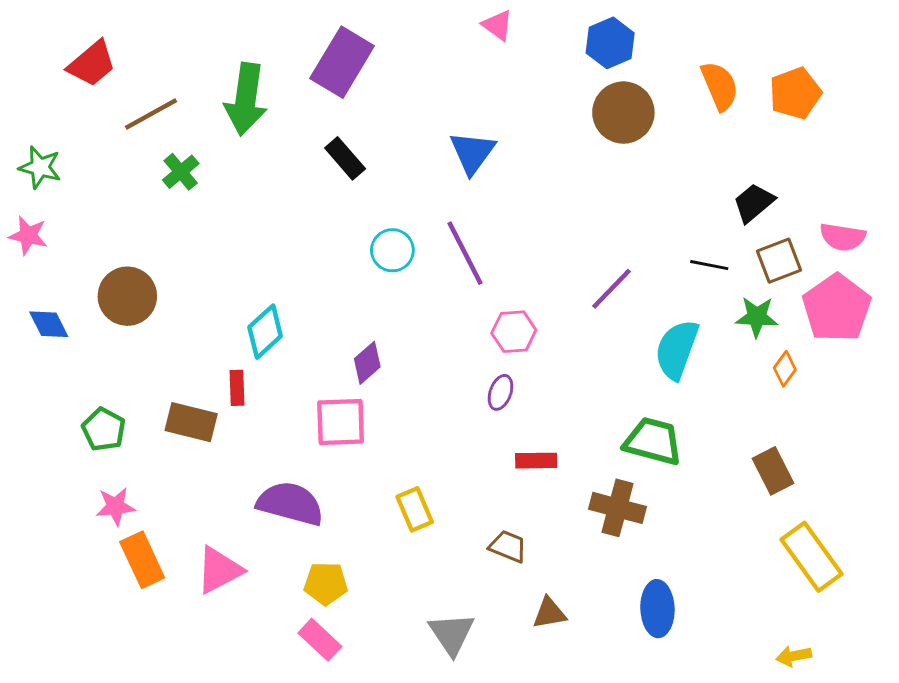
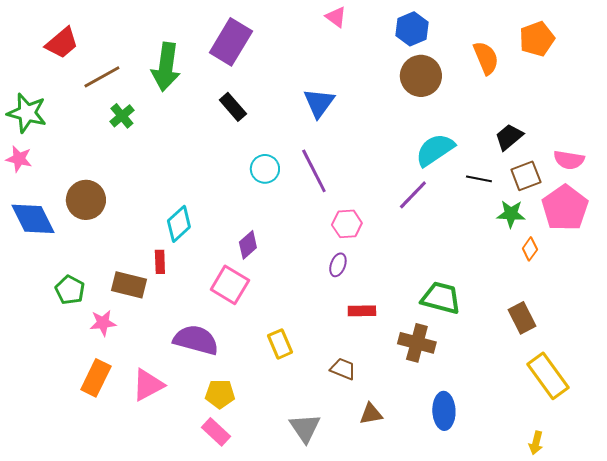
orange pentagon: (795, 93) -> (537, 39), moved
green star: (40, 167) -> (27, 113), size x1.4
blue diamond: (49, 324) -> (33, 219), size x1.6
cyan semicircle: (677, 349) -> (435, 150), moved, turned 36
pink square: (341, 422) -> (230, 285), turned 33
pink star: (116, 506) -> (103, 323), moved
orange rectangle: (142, 560) -> (96, 378), turned 51
yellow arrow: (794, 656) -> (536, 443), turned -65

